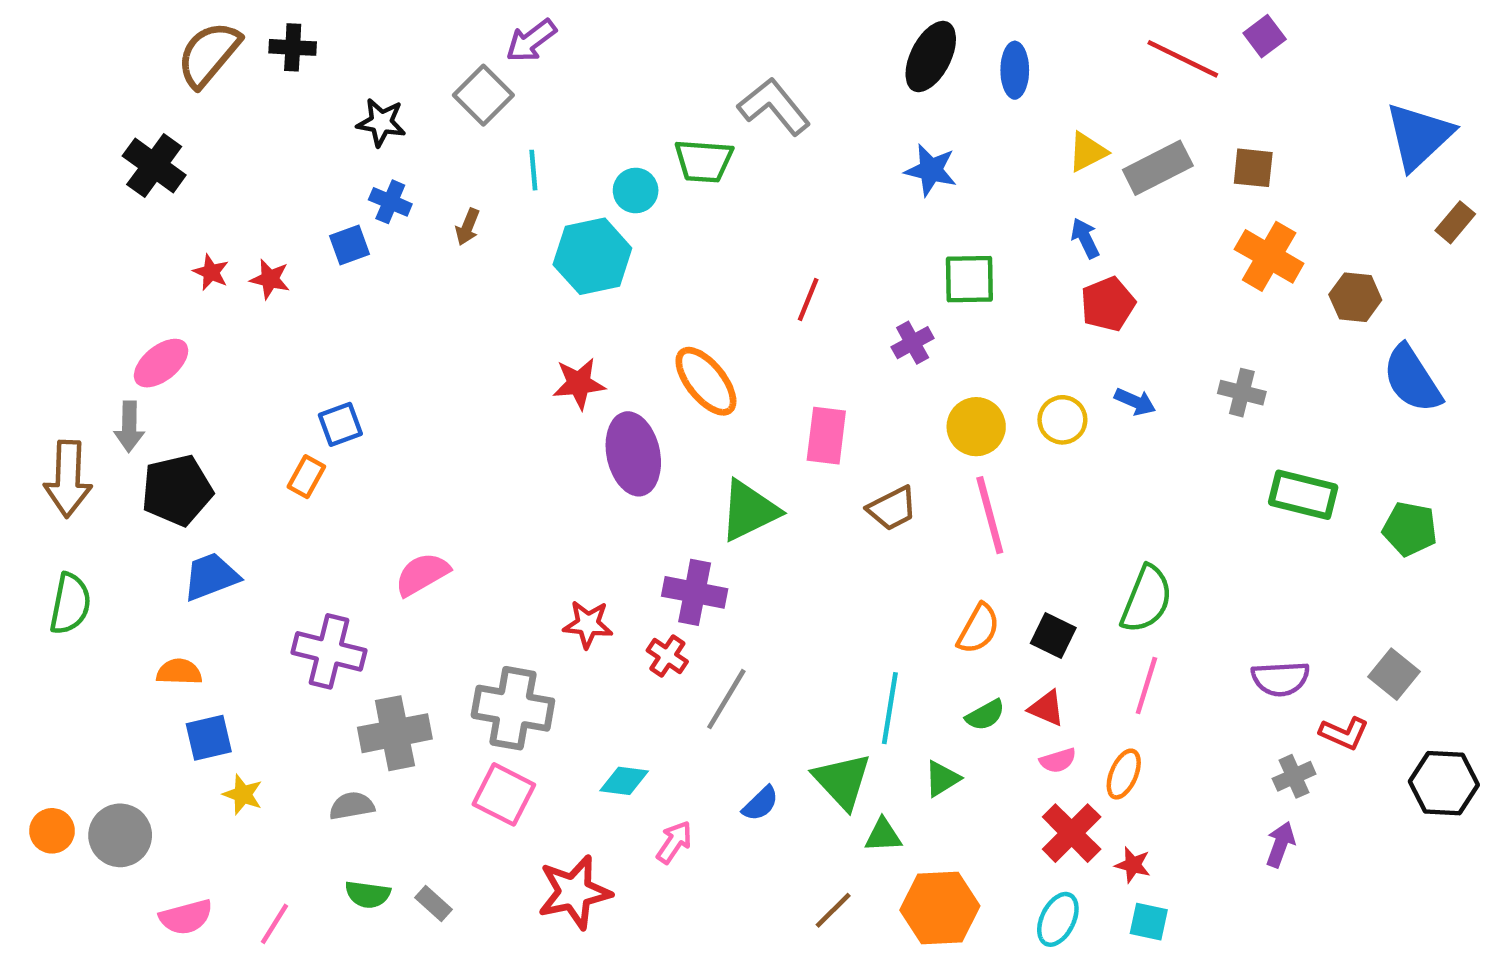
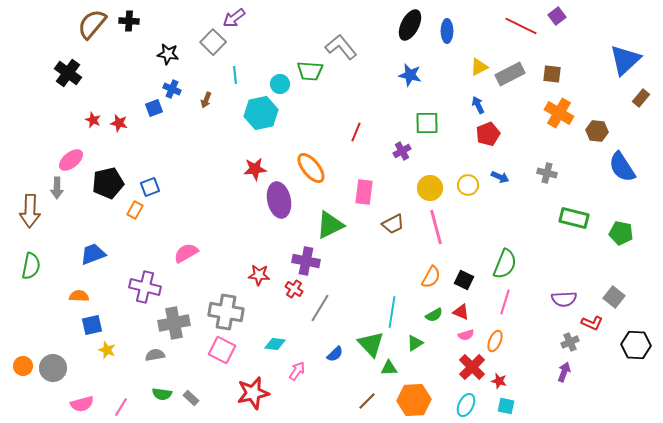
black pentagon: (177, 490) -> (108, 183), moved

